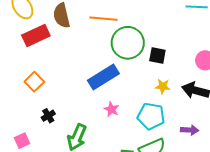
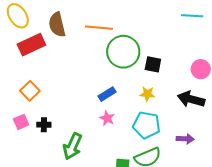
blue rectangle: (103, 77) -> (107, 94), moved, size x0.6
yellow star: (163, 86) -> (147, 94), moved
black cross: (48, 116) -> (44, 125), turned 32
pink square: (22, 141) -> (21, 122), moved

